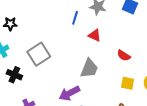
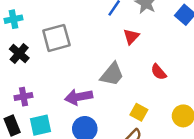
red triangle: (95, 35) -> (131, 36), turned 32
yellow square: (128, 83) -> (139, 112), moved

